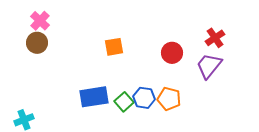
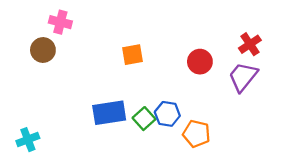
pink cross: (40, 21) -> (60, 22), moved, turned -30
orange pentagon: (169, 99) -> (196, 134), moved

